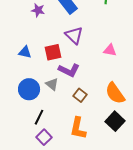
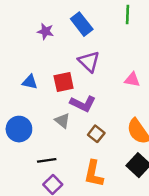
blue circle: (29, 89) -> (19, 129), moved
black line: (39, 117) -> (47, 160), turned 56

